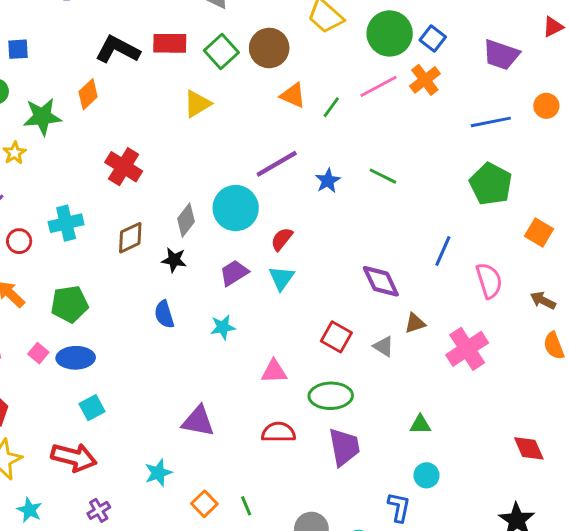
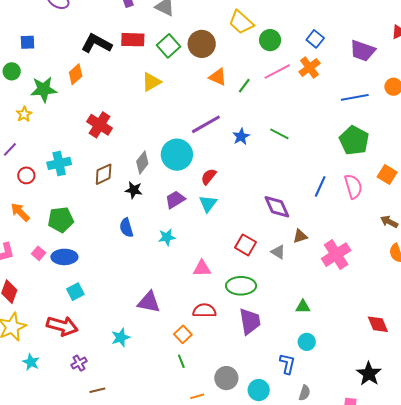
green circle: (390, 33) -> (270, 40), moved, size x0.7
pink semicircle: (489, 281) -> (353, 186), moved
orange square: (204, 504) -> (183, 334), moved

